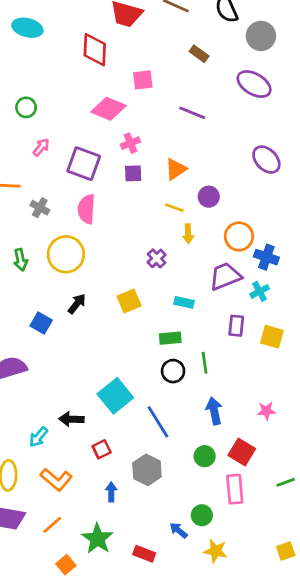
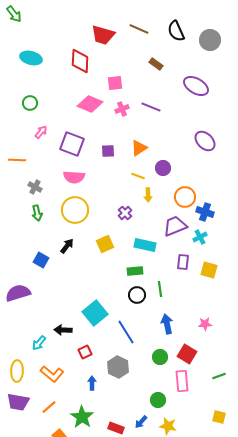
cyan ellipse: (27, 28) -> (31, 58), moved
gray circle: (261, 36) -> (210, 40), moved
pink cross: (130, 143) -> (122, 109), moved
gray cross: (40, 208) -> (35, 187), moved
pink semicircle: (86, 209) -> (74, 177), turned -90
yellow circle: (66, 254) -> (75, 210), moved
green arrow: (21, 260) -> (37, 213), moved
cyan rectangle: (184, 302) -> (145, 245), size x1.5
blue arrow: (179, 530) -> (141, 422), moved, turned -88
yellow square: (286, 551) -> (219, 417), moved, turned 32

